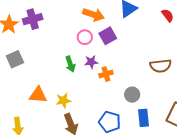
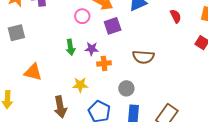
pink circle: (85, 37) -> (82, 16), moved
brown semicircle: (161, 66) -> (143, 57), moved
yellow star: (63, 101) -> (80, 85), moved

